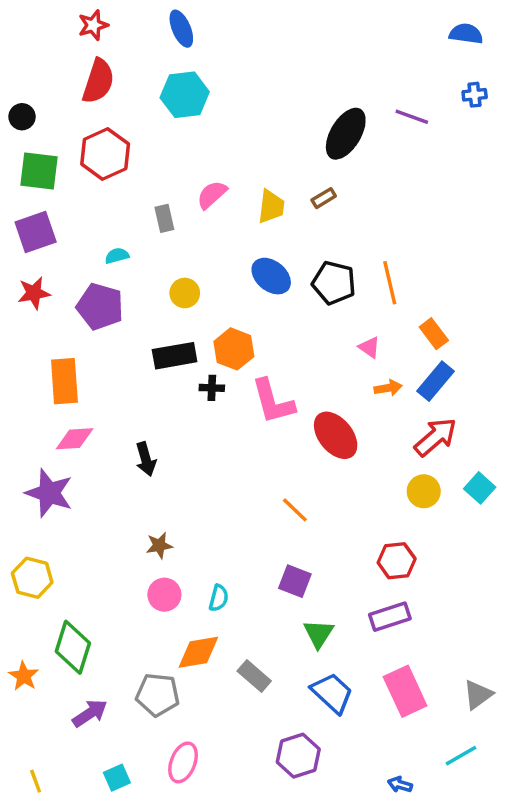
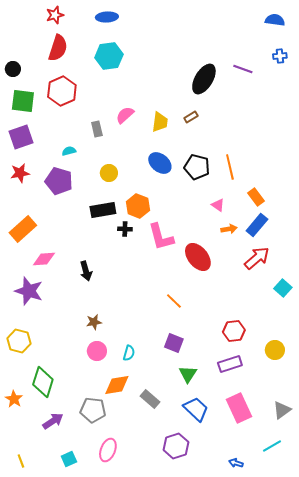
blue ellipse: (181, 29) -> (107, 17), turned -70
orange rectangle: (64, 381) -> (23, 229), moved, turned 52
yellow circle: (424, 491) -> (275, 350), moved

